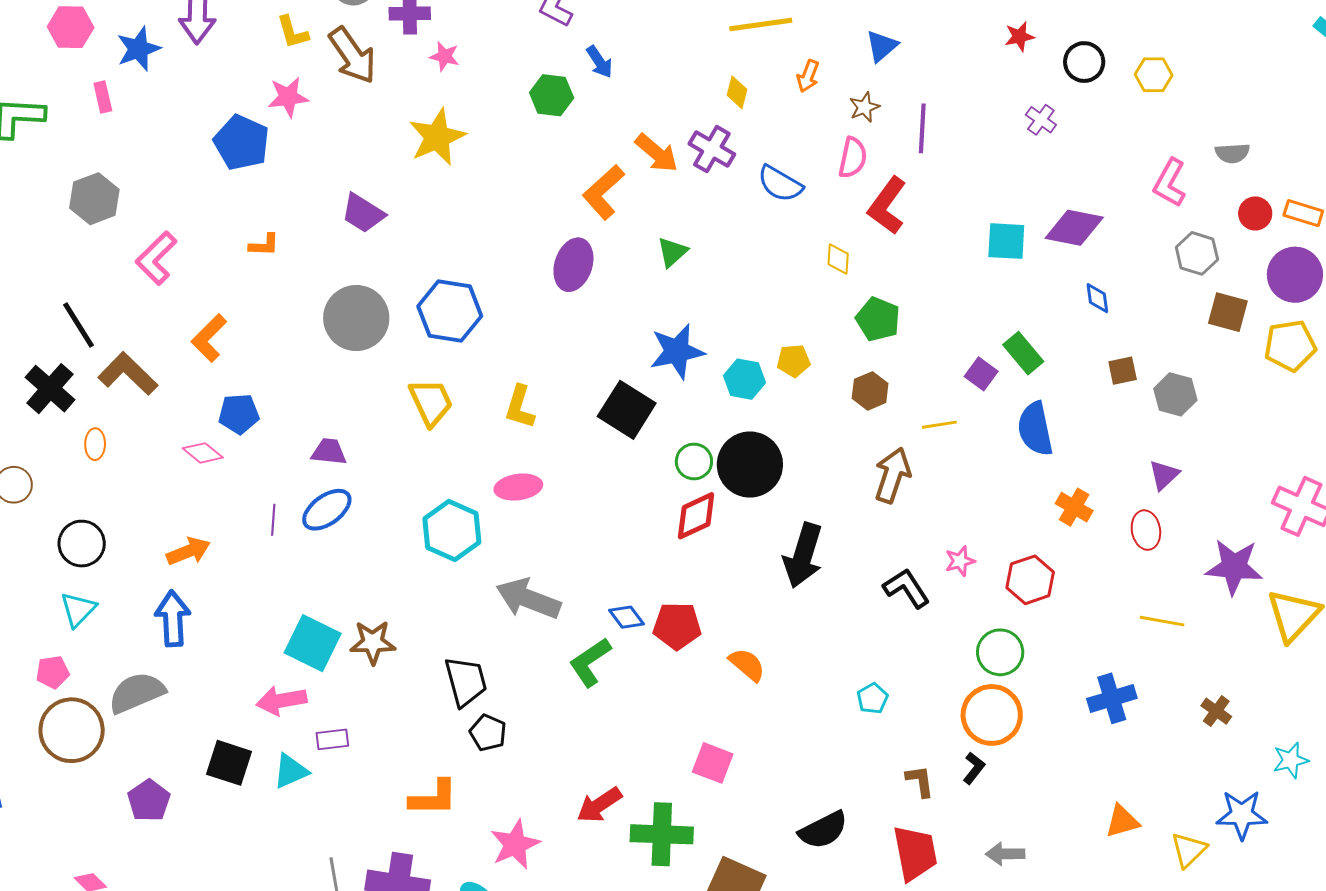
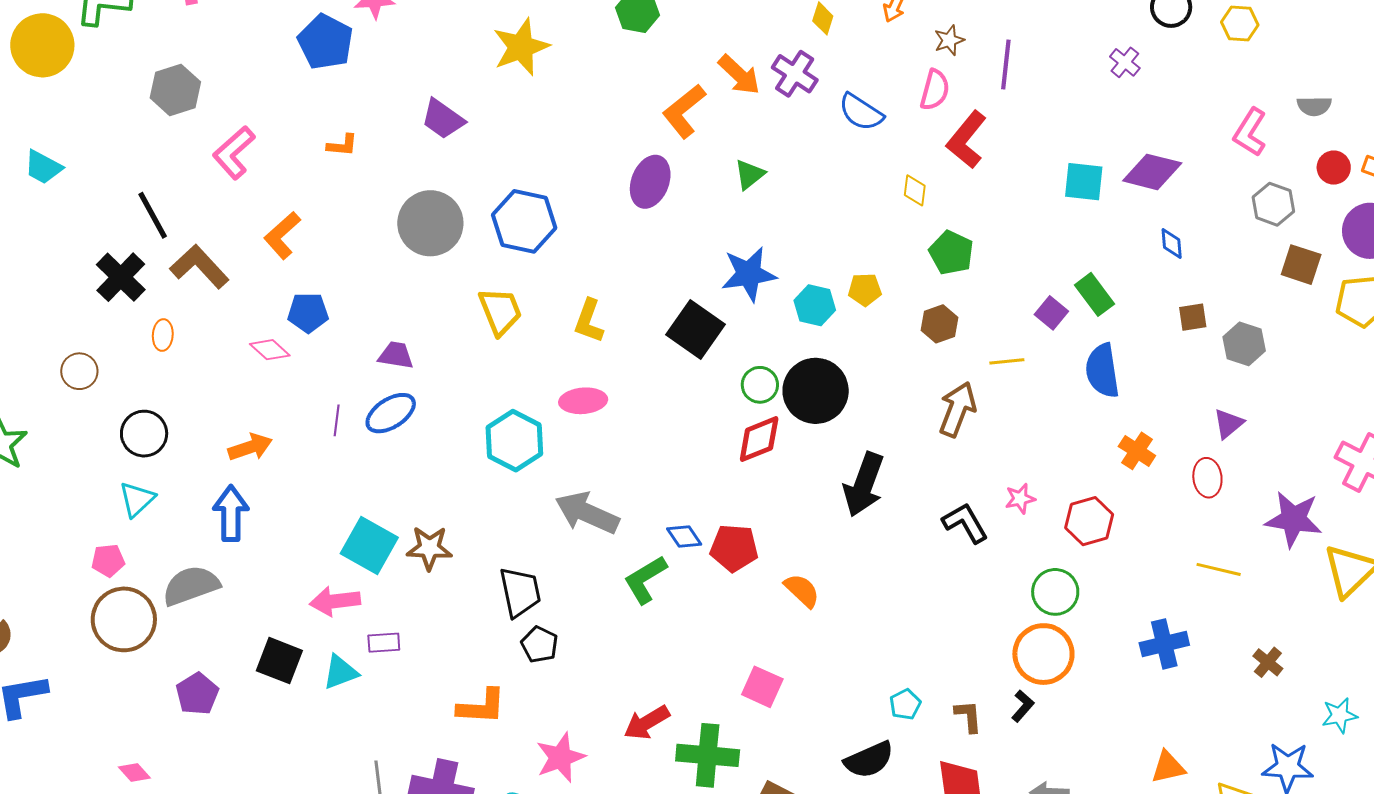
cyan pentagon: (872, 698) -> (905, 704), moved

